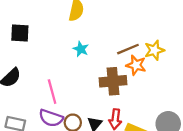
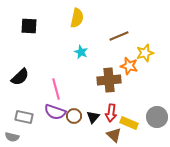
black square: (20, 33) -> (29, 26), moved
brown line: (128, 49) -> (119, 36), moved

